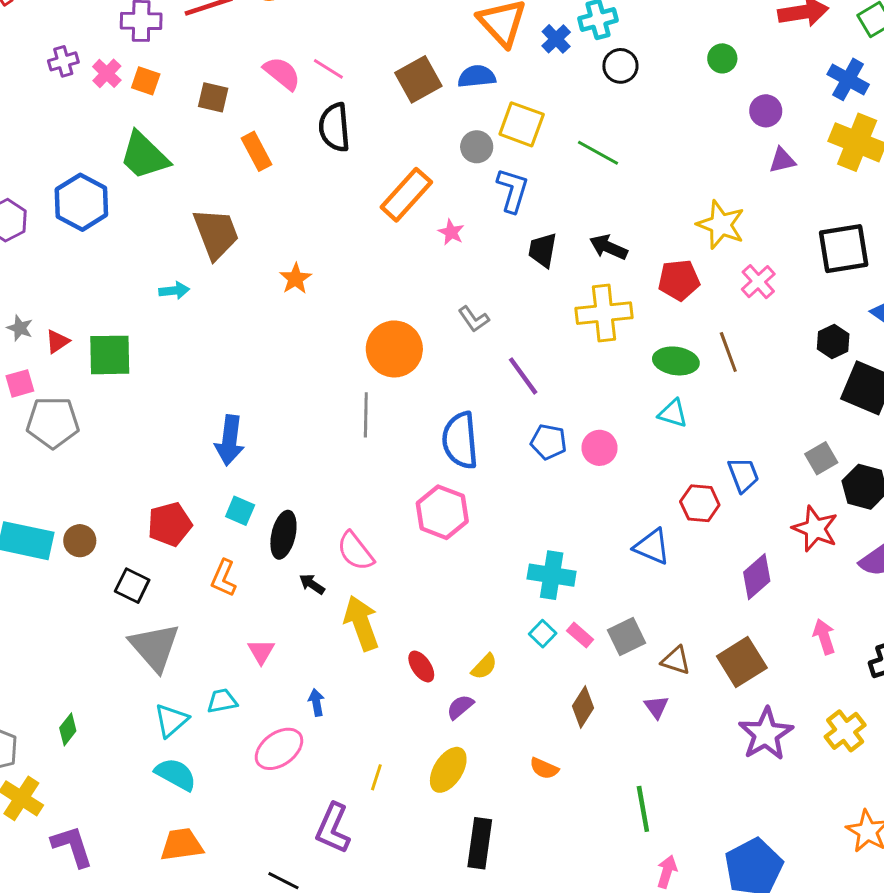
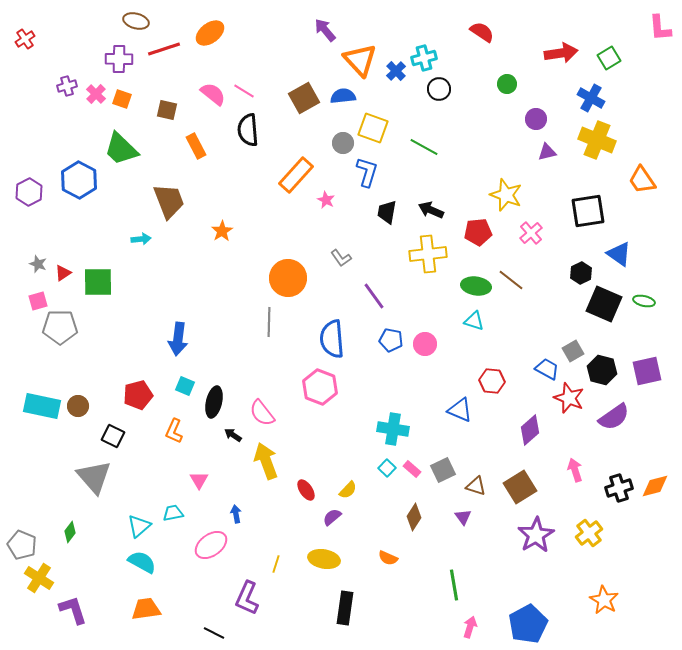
brown line: (728, 352) -> (511, 280), turned -32
blue trapezoid: (743, 475) -> (547, 369), moved, turned -40
gray triangle: (155, 647) -> (94, 477), moved
yellow ellipse: (448, 770) -> (324, 559), turned 68

